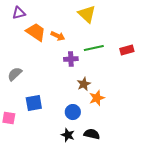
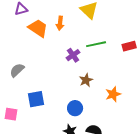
orange arrow: (58, 36) -> (60, 23), moved, turned 72
purple cross: (71, 59) -> (73, 55), turned -32
orange star: (97, 98) -> (113, 94), moved

